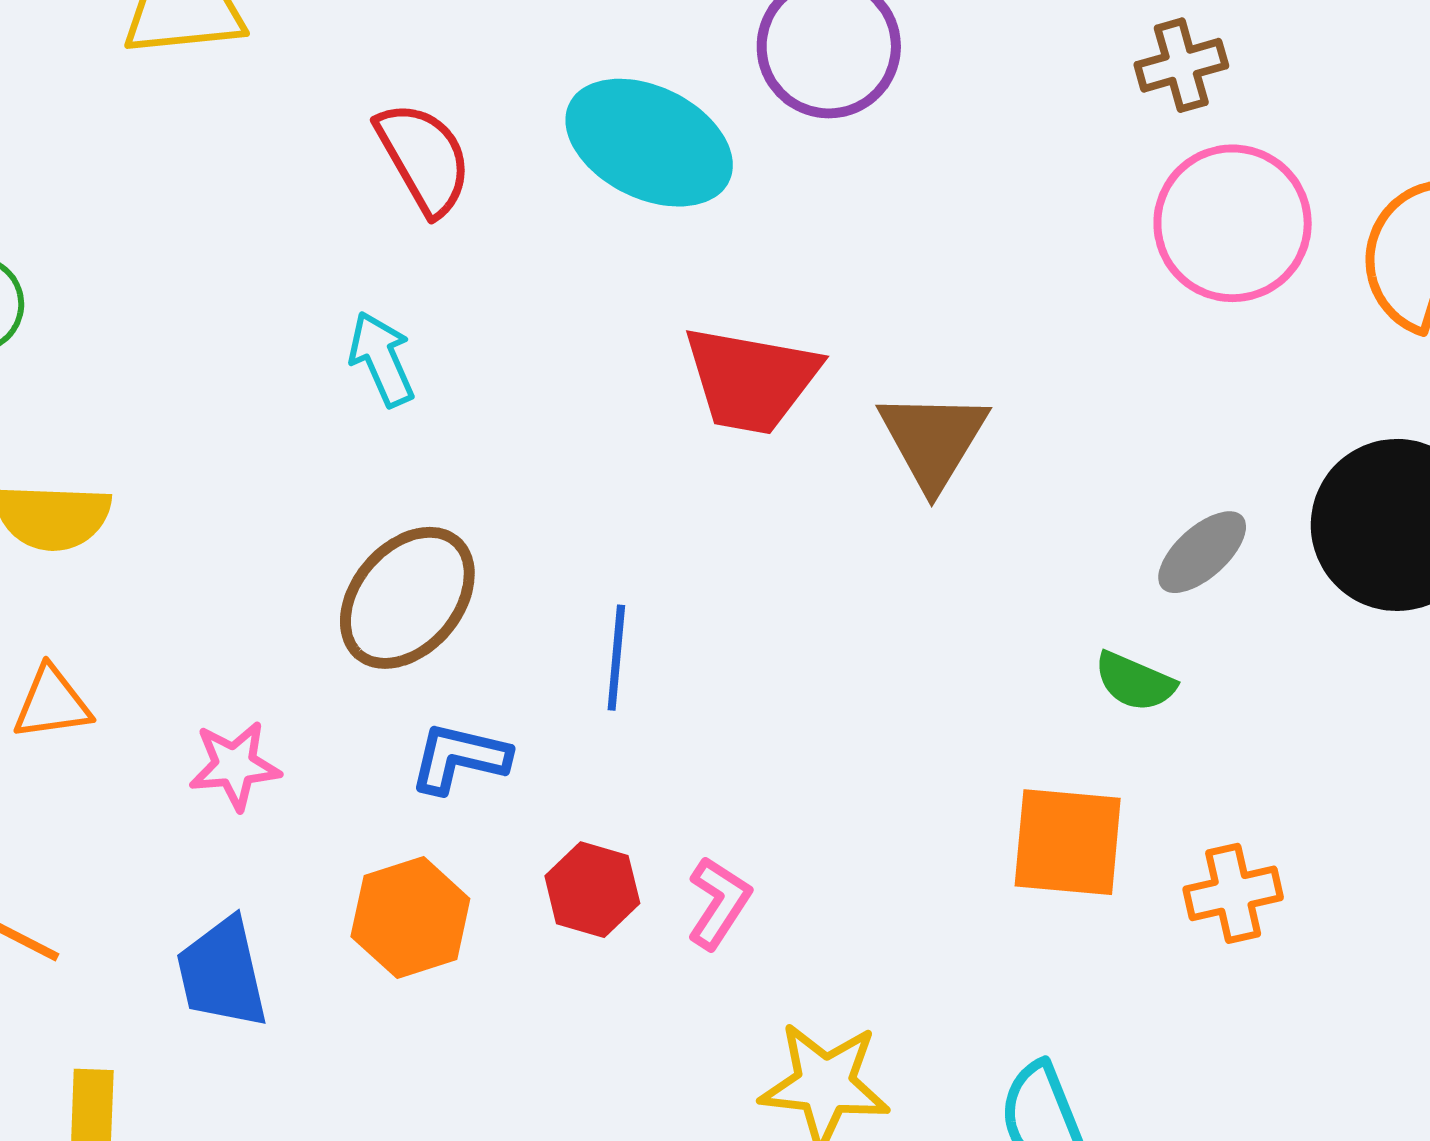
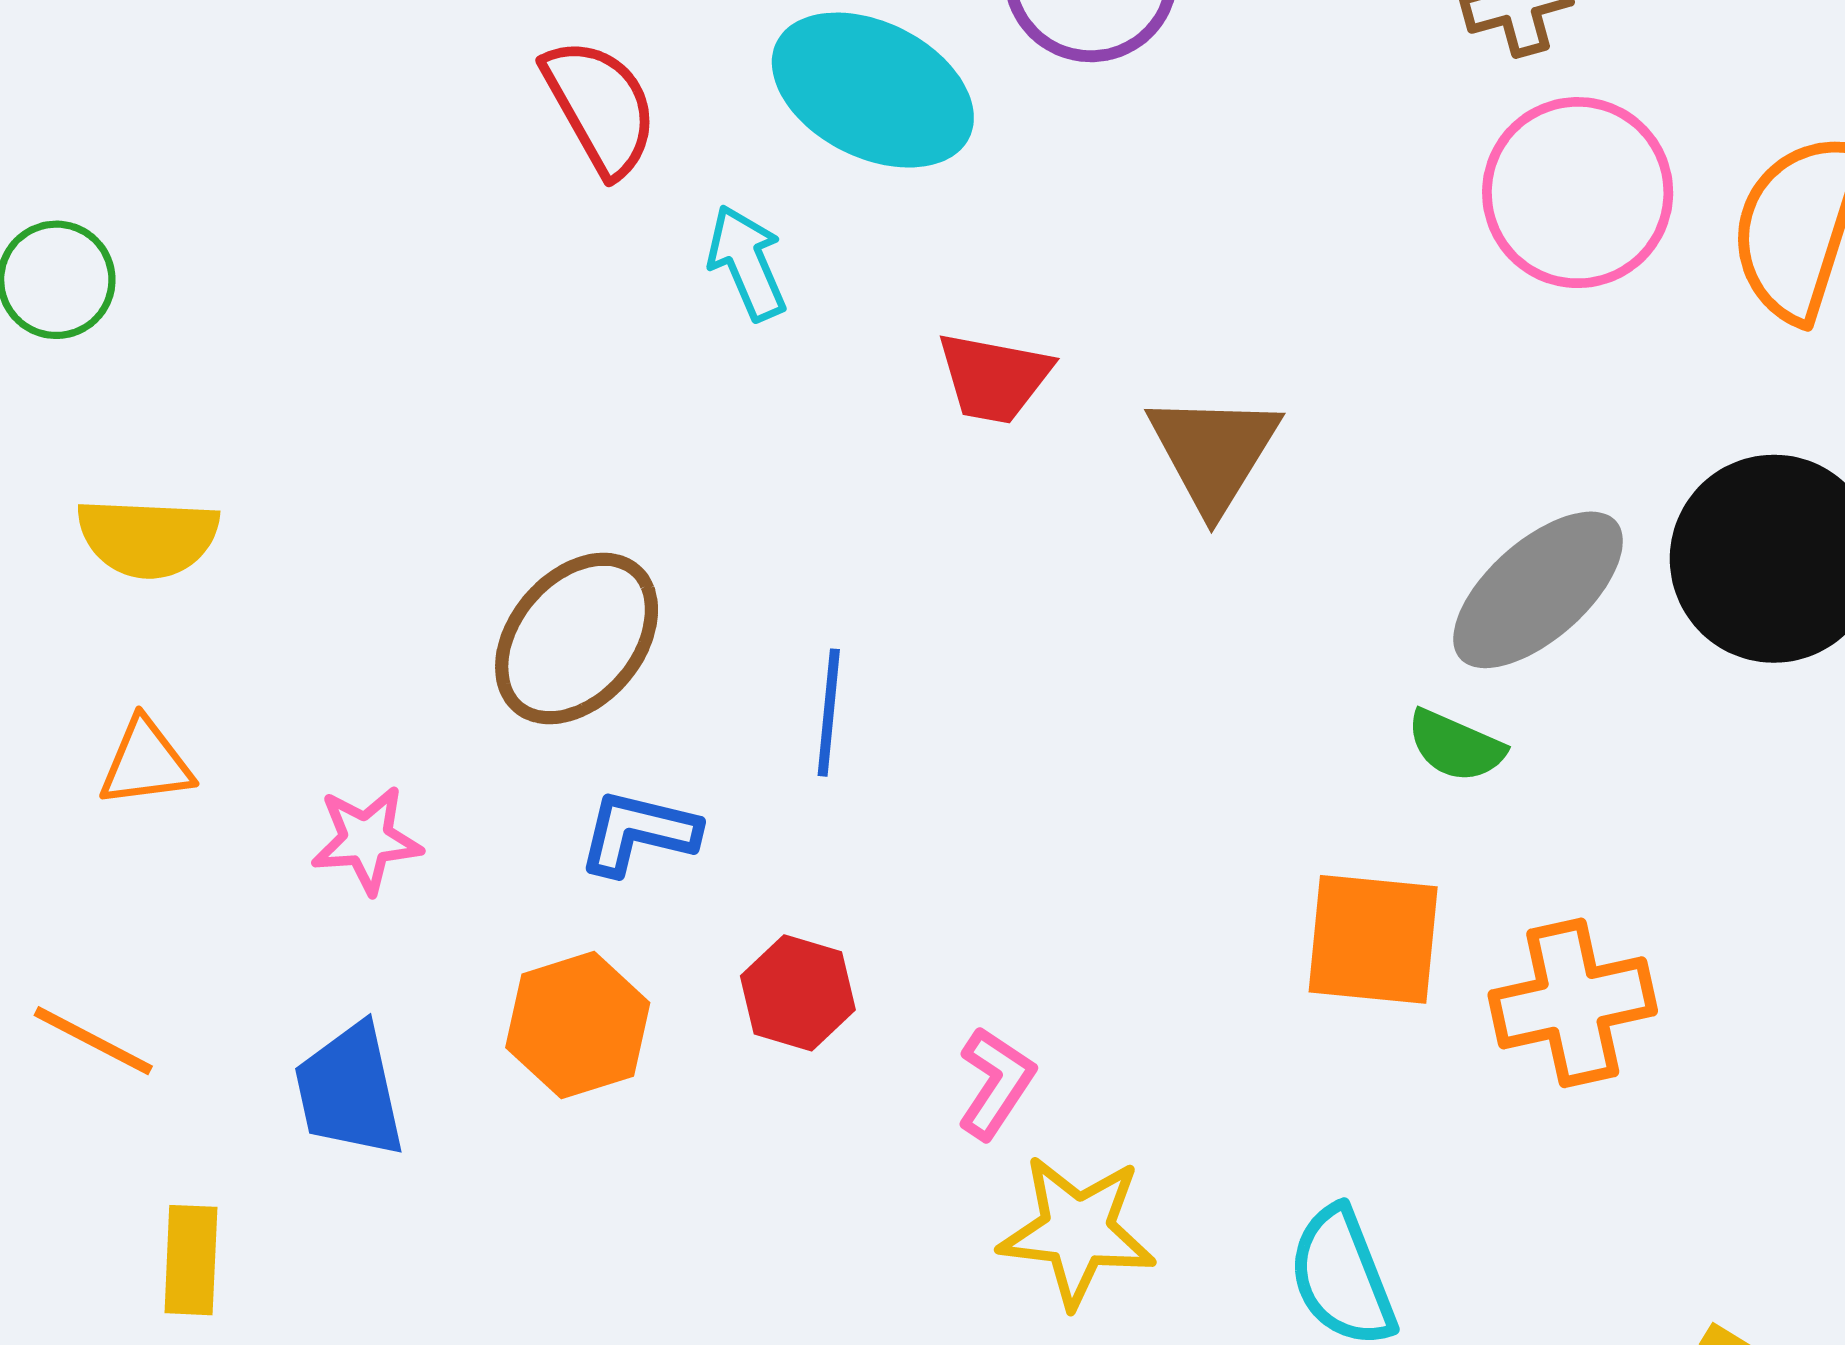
cyan arrow: (382, 359) -> (747, 263), moved
red trapezoid: (751, 380) -> (994, 378), size x0.7
gray ellipse: (1202, 552) -> (1538, 590), size x1.6
orange cross: (1233, 893) -> (1573, 1003), size x1.4
pink L-shape: (719, 903) -> (996, 1083), moved

